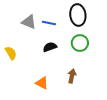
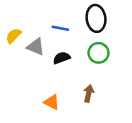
gray triangle: (29, 22) -> (36, 47), moved
yellow semicircle: (11, 53) -> (14, 36), moved, turned -104

